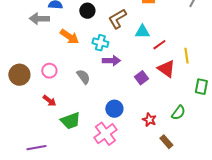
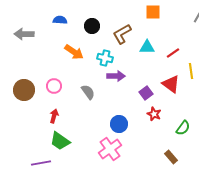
gray arrow: (39, 19) -> (24, 34), moved
red line: (159, 45) -> (173, 53), moved
red arrow: (49, 101) -> (54, 116), turned -112
red star: (149, 120) -> (154, 114), moved
green trapezoid: (70, 121) -> (60, 141), moved, turned 55

